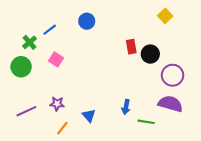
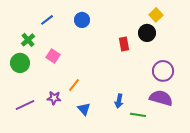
blue line: (50, 30) -> (47, 20), moved
black circle: (150, 54) -> (147, 33), moved
orange line: (62, 128) -> (74, 85), moved

